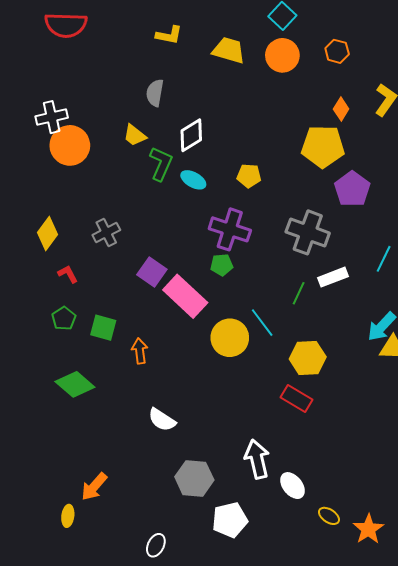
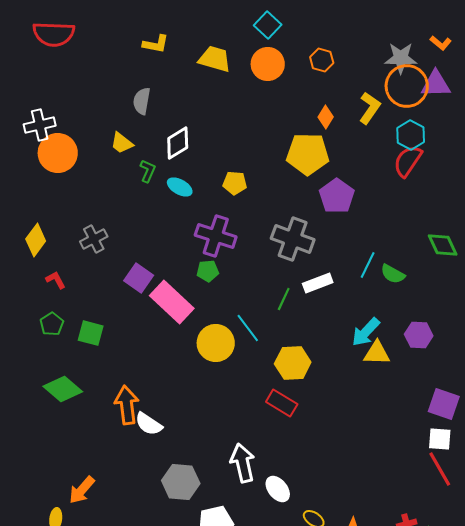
green L-shape: (161, 164) -> (148, 171), size x0.7
orange arrow: (140, 351) -> (127, 405), moved, size x1.5

